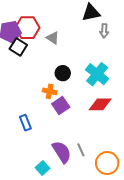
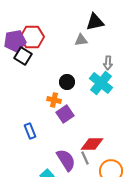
gray arrow: (104, 31) -> (108, 63), moved
gray triangle: (53, 38) -> (81, 40), moved, turned -40
red diamond: (100, 104) -> (92, 144), moved

